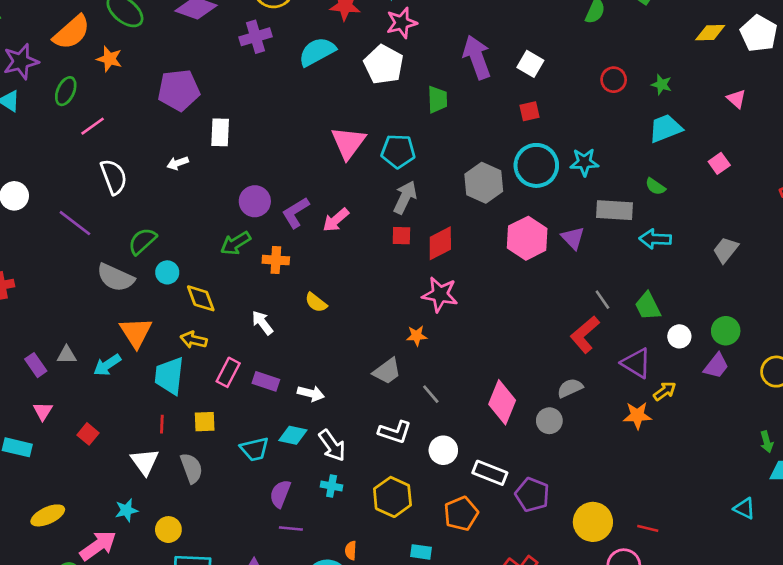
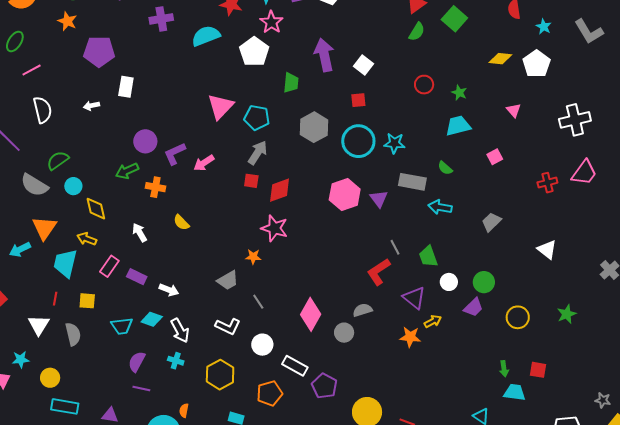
pink star: (402, 23) -> (271, 22), turned -30
orange star: (109, 59) -> (67, 21), moved
gray hexagon: (484, 183) -> (314, 127), moved

